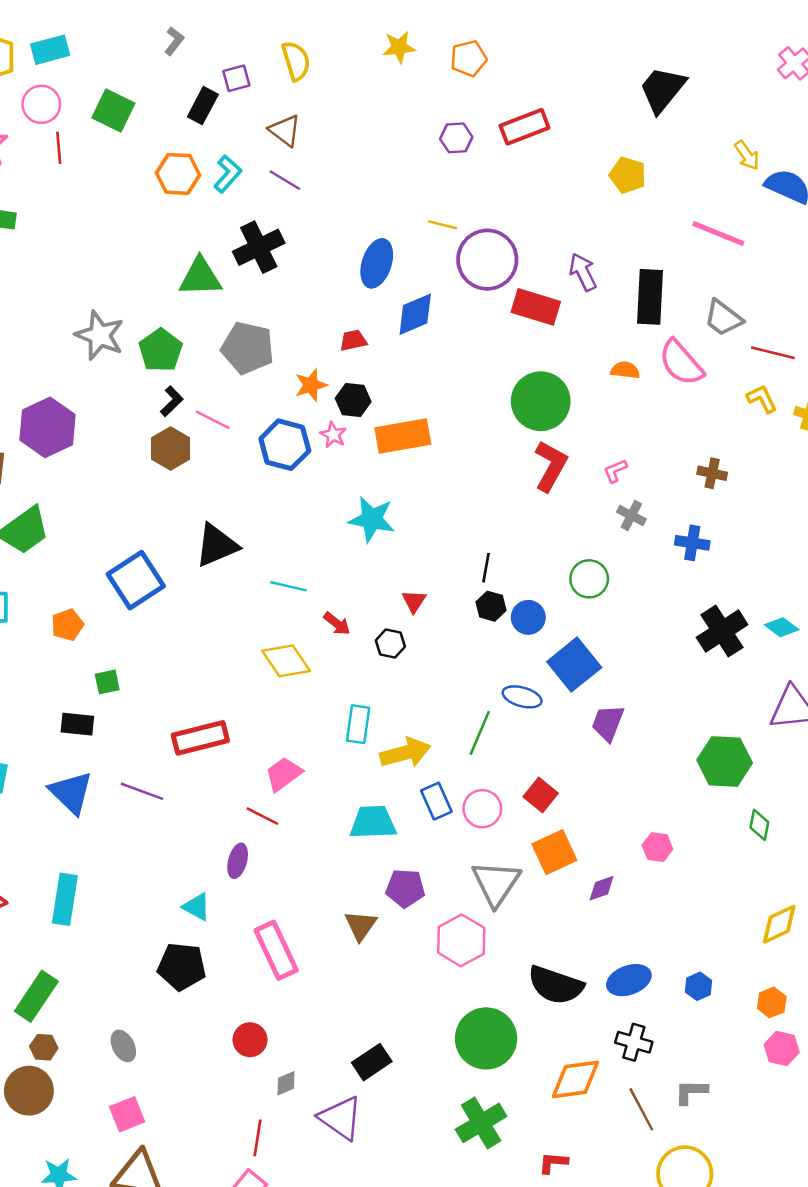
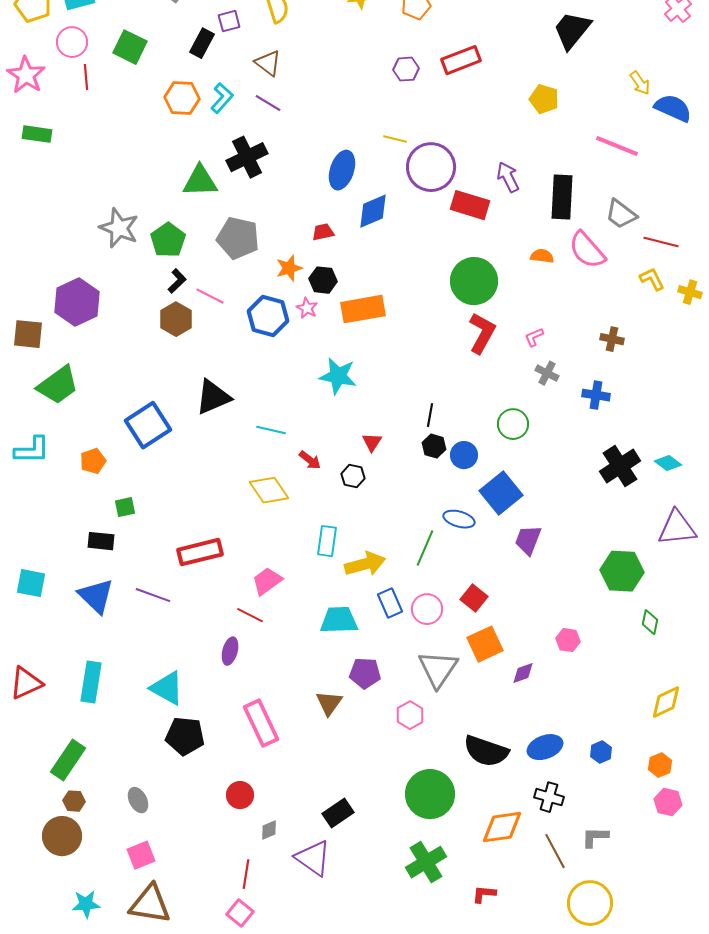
cyan triangle: (197, 907) -> (167, 688), moved, size x1.5
pink hexagon: (461, 940) -> (410, 715), size x0.7

